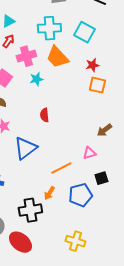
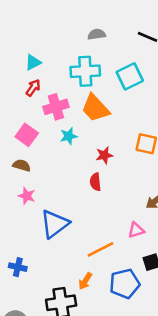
cyan square: (84, 32) -> (130, 76), turned 35
red star: (92, 65) -> (104, 155), moved
red semicircle: (44, 115) -> (95, 182), moved

